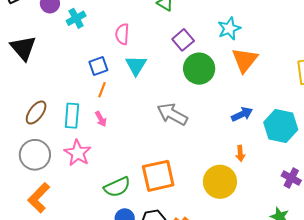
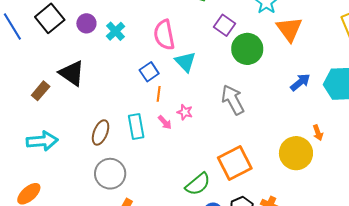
pink semicircle: (122, 34) -> (164, 35), size x1.4
gray arrow: (172, 114) -> (233, 100), turned 48
pink star: (78, 153) -> (185, 112), moved, size x0.6
orange arrow: (240, 153) -> (318, 133), moved

